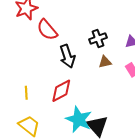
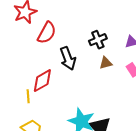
red semicircle: (47, 30) -> (47, 33), turned -110
red diamond: (61, 91) -> (42, 81), moved

